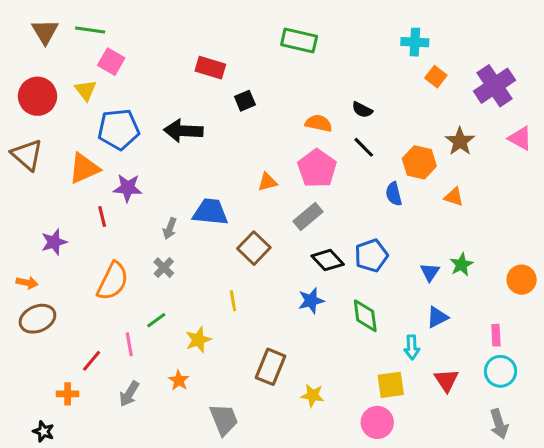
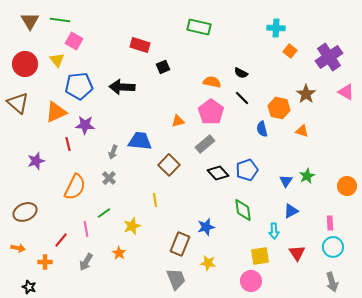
orange arrow: (27, 283) -> (18, 248), moved
blue star: (311, 301) -> (206, 227), moved
gray trapezoid: (224, 419) -> (176, 279), moved

